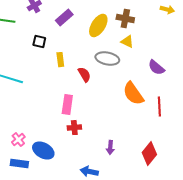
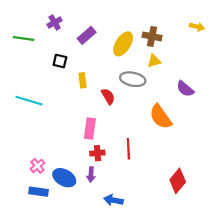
yellow triangle: (127, 42) -> (154, 61), turned -40
red line: (159, 107) -> (128, 149), moved
purple arrow: (110, 148) -> (91, 174), moved

